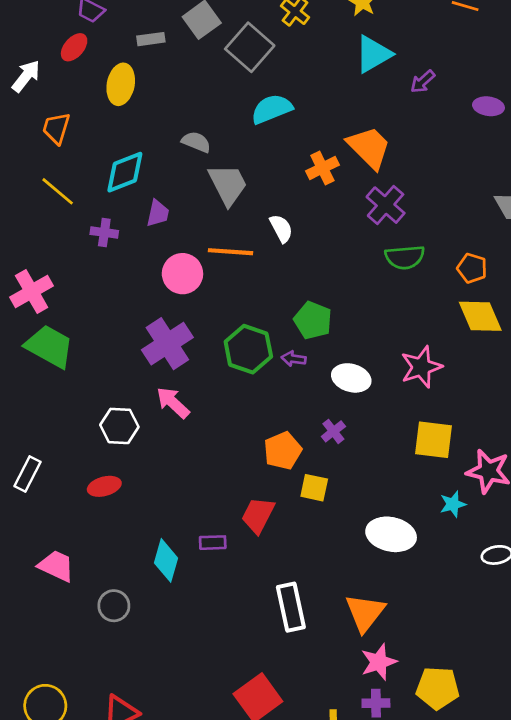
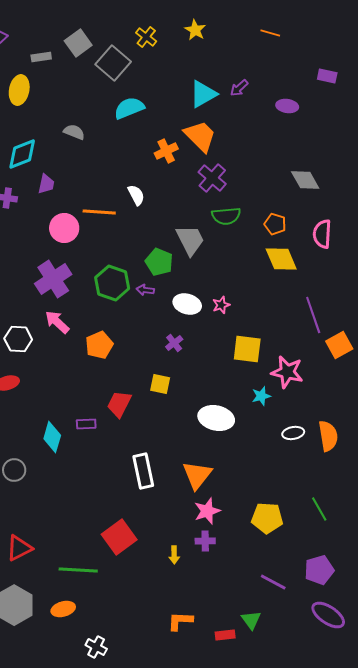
cyan triangle: (373, 54) -> (203, 94), moved
gray trapezoid: (228, 184) -> (190, 240), moved
pink star: (421, 367) -> (221, 305), moved, size x0.6
orange pentagon: (283, 451) -> (99, 345), moved
yellow pentagon: (438, 688) -> (267, 518), moved

